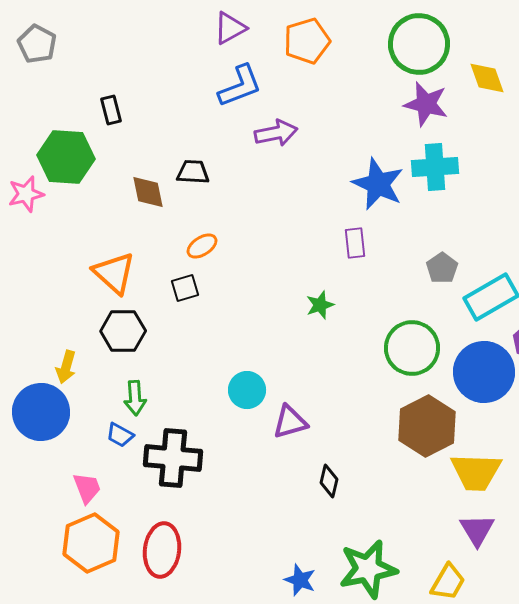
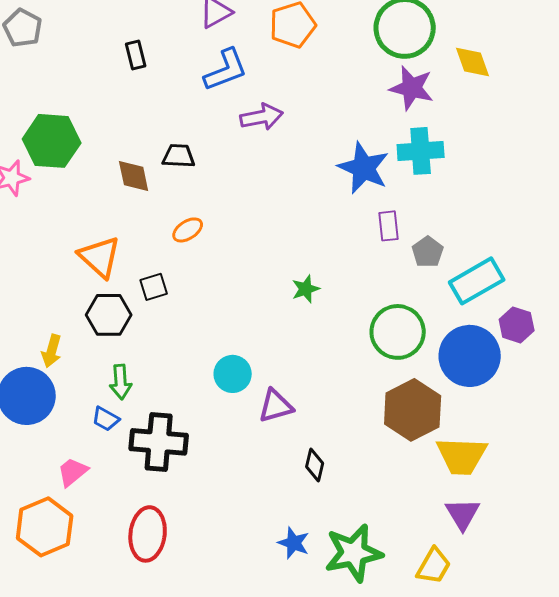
black rectangle: (111, 110) -> (136, 55), moved
purple rectangle: (355, 243) -> (389, 226), moved
black square: (185, 288) -> (154, 287), moved
pink trapezoid: (87, 488) -> (73, 472), turned -108
orange hexagon: (91, 543) -> (45, 527), moved
blue star: (300, 580) -> (294, 543), moved

